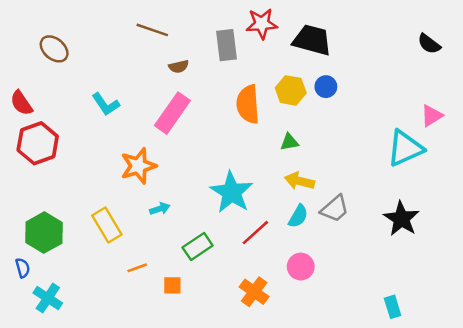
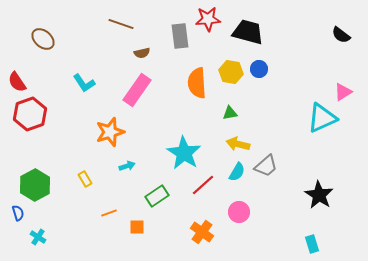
black star: (401, 219) -> (319, 195), moved
yellow rectangle: (107, 225) -> (85, 179), size x0.6
cyan cross: (48, 298) -> (38, 237), size x0.7

